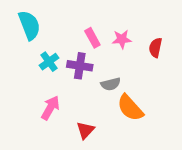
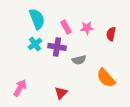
cyan semicircle: (29, 25) -> (37, 19), moved
pink arrow: (50, 108) -> (20, 88), moved
orange semicircle: (130, 108) -> (106, 78), moved

